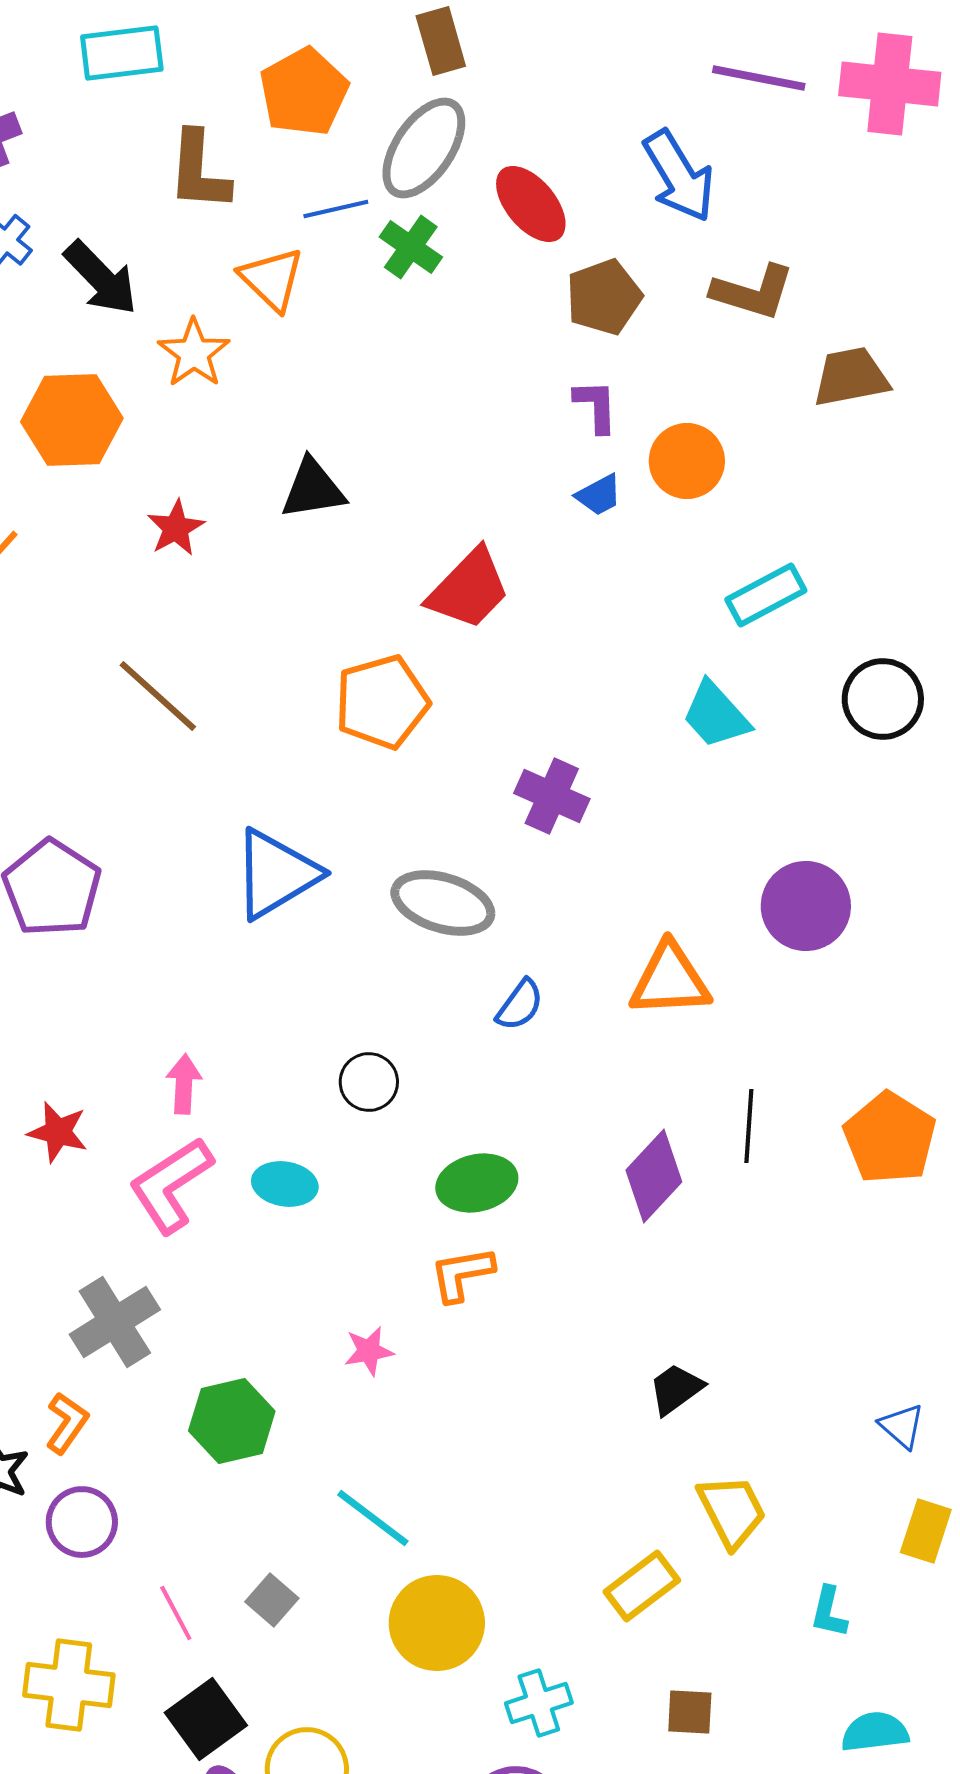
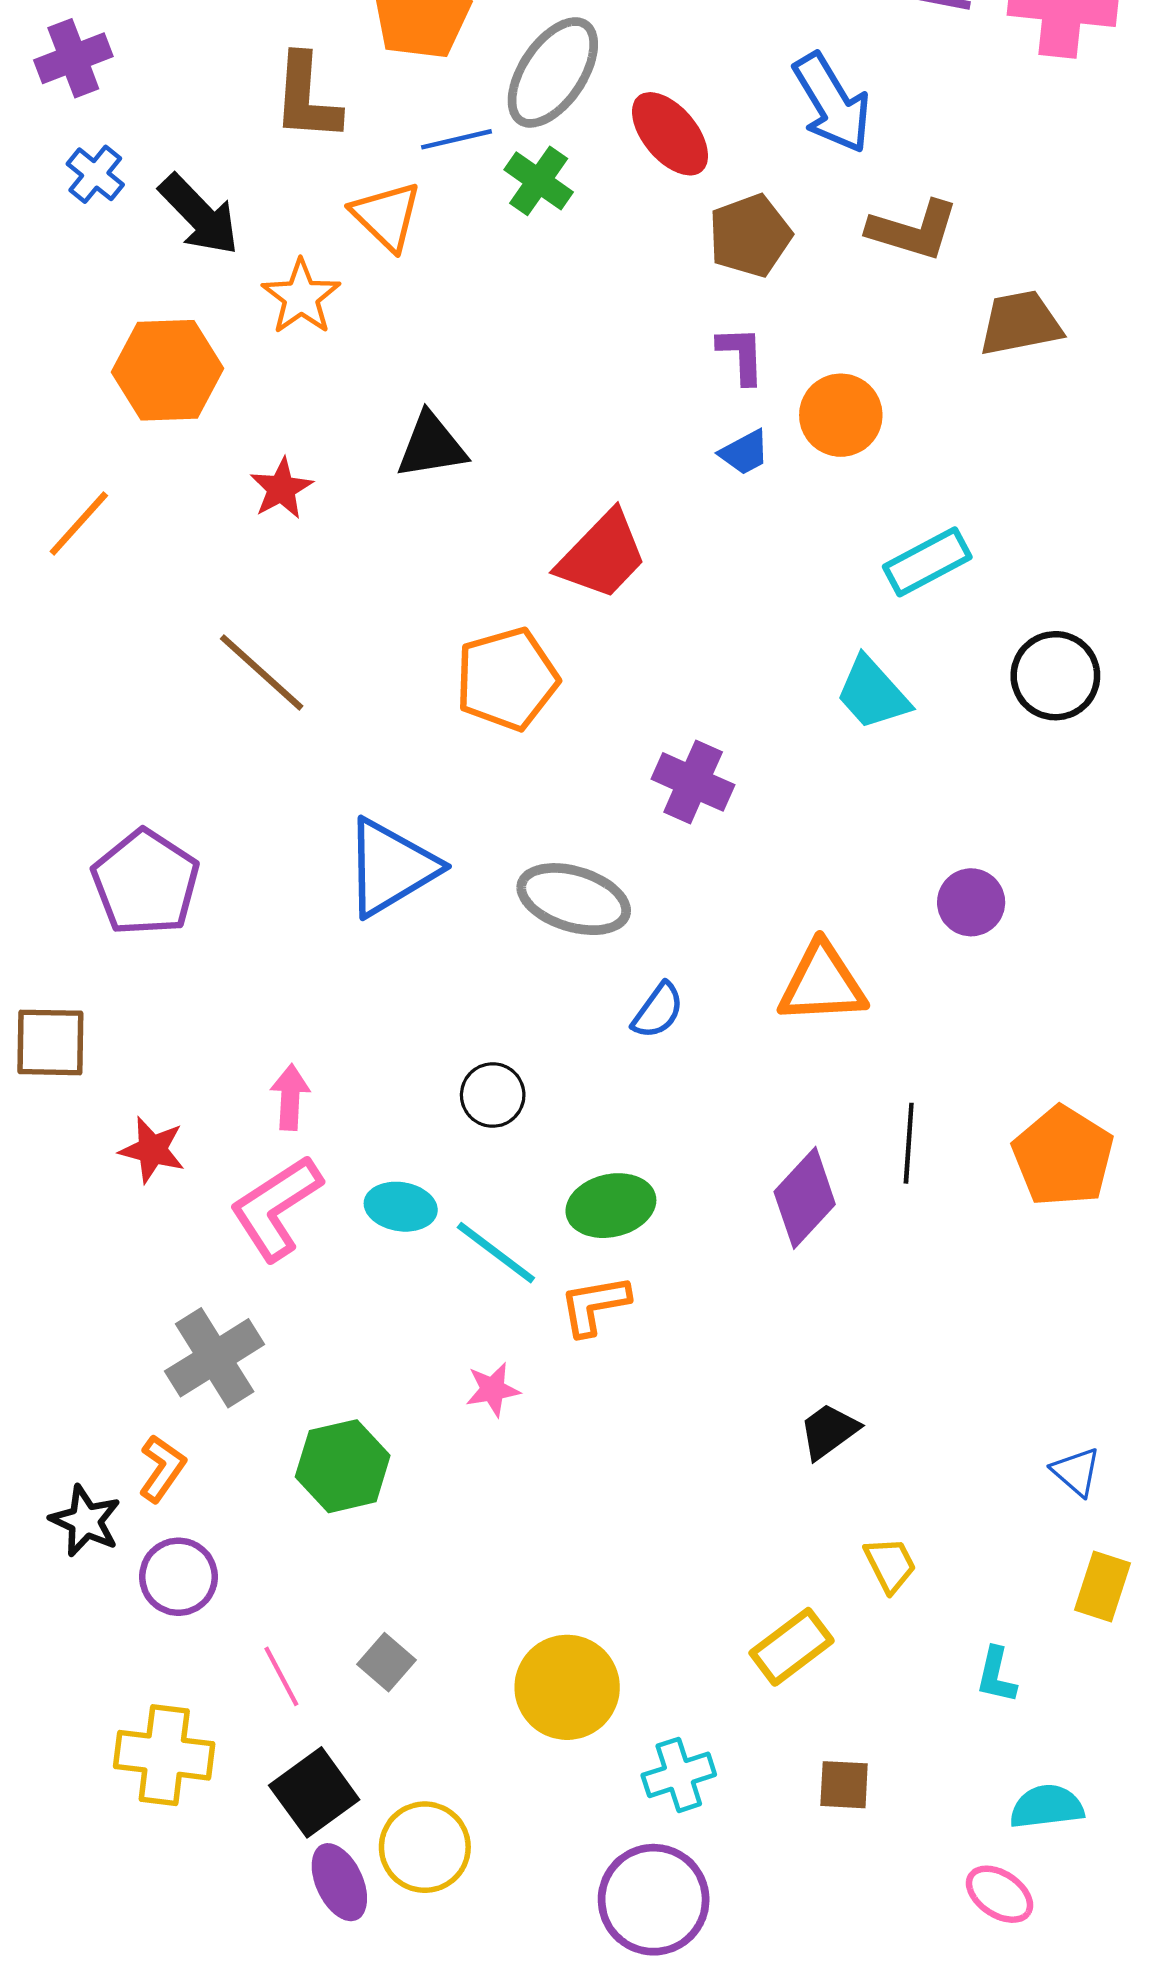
purple circle: (806, 906) -> (971, 902), size x0.7
yellow trapezoid: (732, 1511) -> (890, 1565), size x0.7
cyan line: (373, 1518) -> (496, 1253), moved

